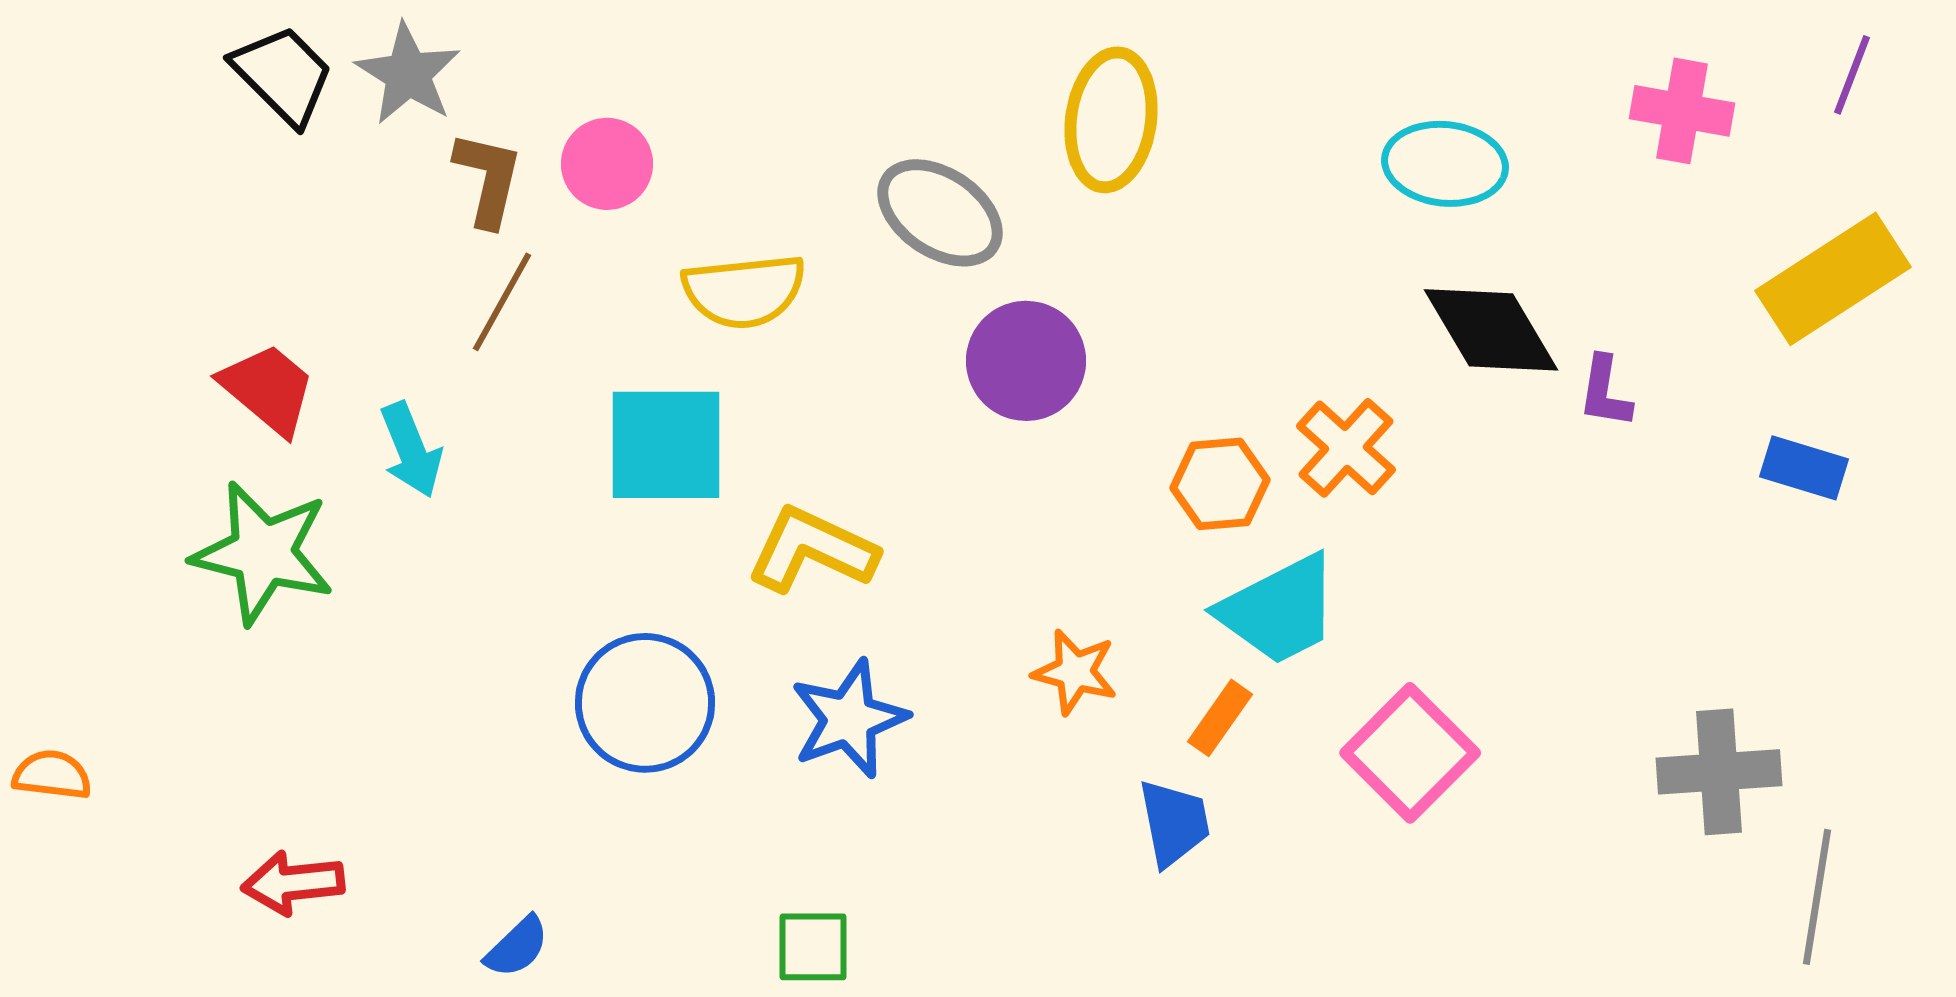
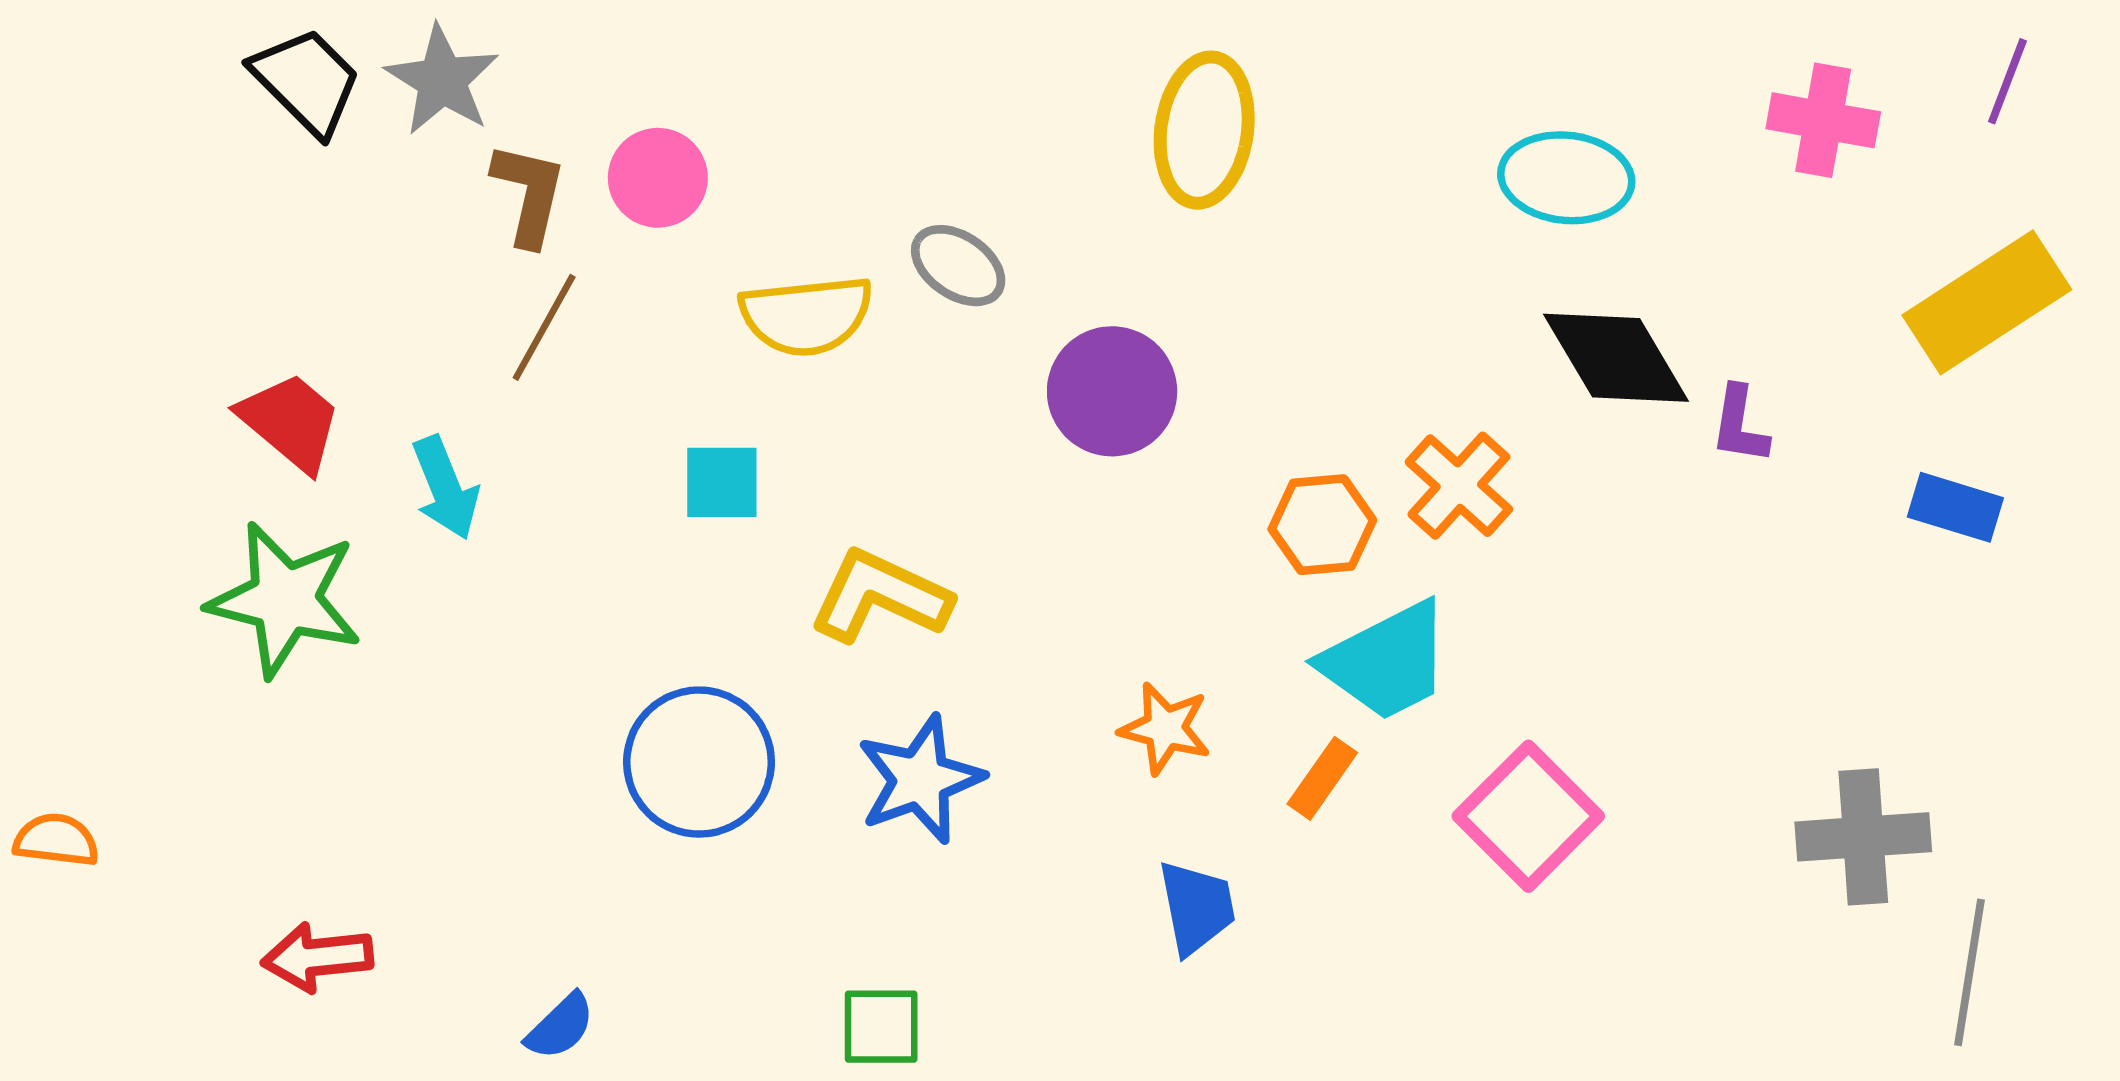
gray ellipse: (940, 213) -> (958, 266), moved, size x0.7
cyan square: (666, 445) -> (722, 482), size x0.6
blue trapezoid: (1174, 823) -> (1197, 907), moved

